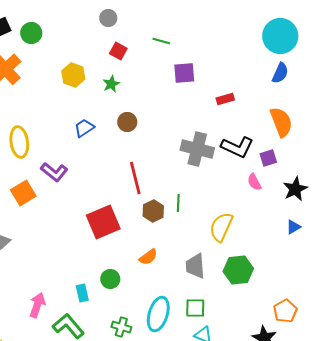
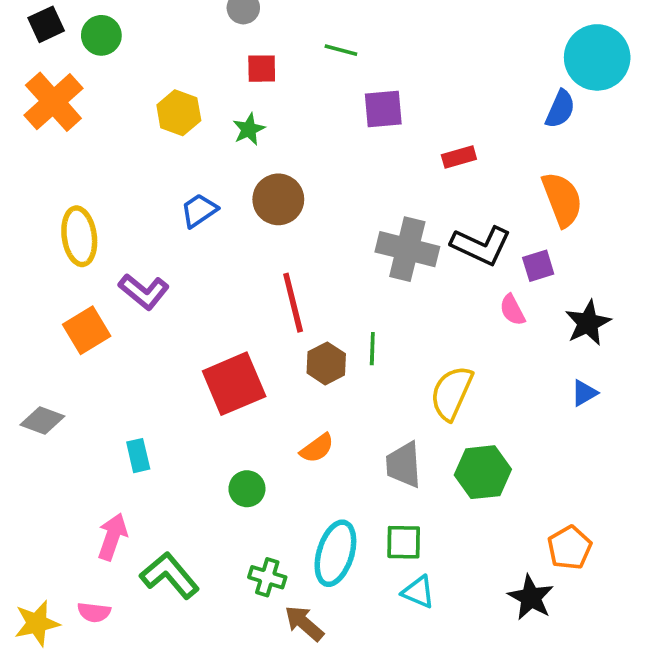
cyan circle: (280, 36) -> (597, 57), moved
red square: (118, 51) -> (262, 69), turned -30
brown circle: (127, 122) -> (278, 199), size x1.4
cyan rectangle: (82, 293) -> (138, 456), moved

